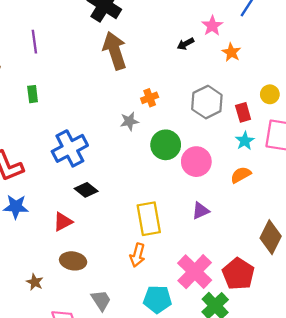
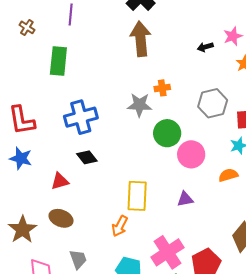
green rectangle: (33, 94) -> (58, 61), size x1.8
gray star: (129, 121) -> (139, 105), size x1.4
brown star: (35, 282) -> (22, 229), size x1.8

